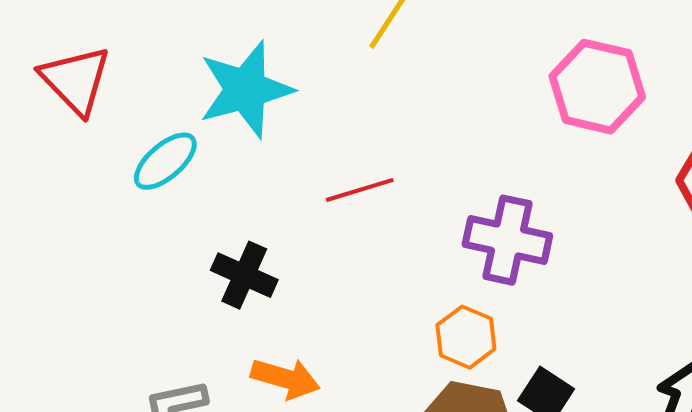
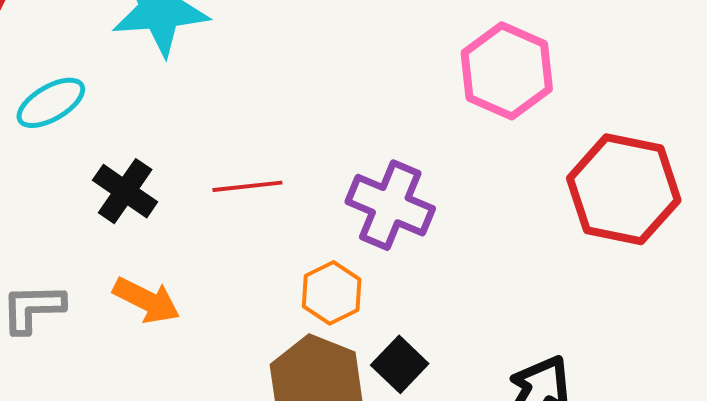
cyan ellipse: (165, 161) -> (51, 103), moved
red line: (360, 190) -> (247, 186), moved

